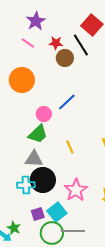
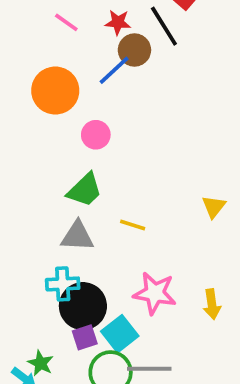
blue line: (67, 102) -> (114, 70), moved
pink circle: (44, 114) -> (96, 135), moved
yellow line: (70, 147) -> (133, 225), moved, turned -48
black circle: (43, 180) -> (83, 306), moved
pink star: (76, 190) -> (155, 293), turned -30

